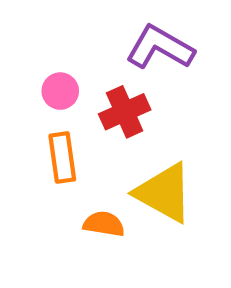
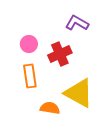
purple L-shape: (160, 47) -> (77, 23), size x0.7

